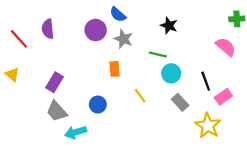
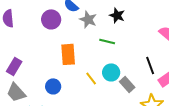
gray star: (123, 39) -> (88, 19), moved
orange rectangle: (115, 69) -> (68, 54), size x1.5
cyan circle: (171, 73) -> (111, 72), moved

